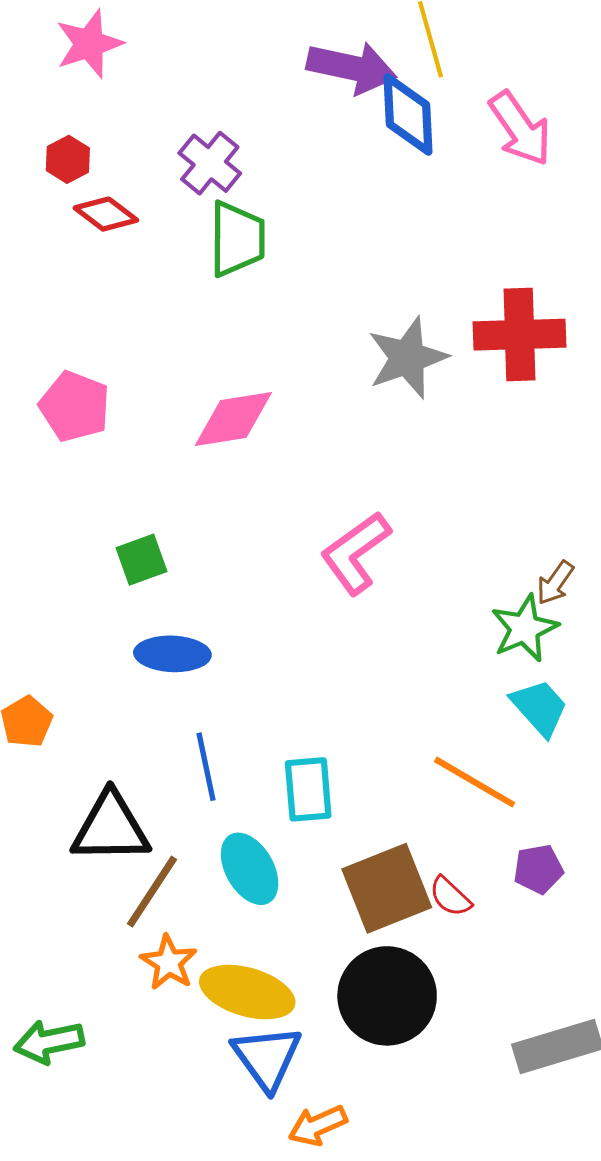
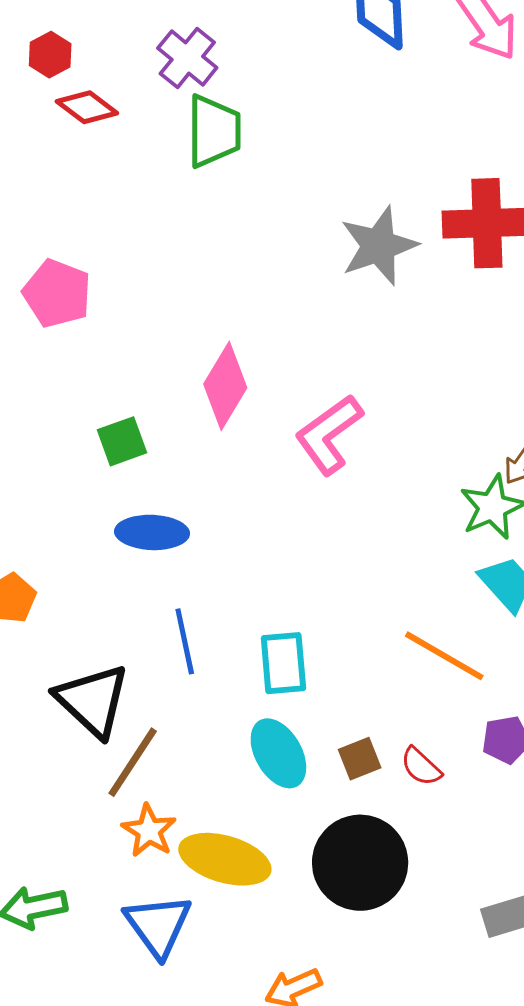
pink diamond: (233, 419) -> (225, 386), moved, turned -50
black triangle: (111, 828) -> (93, 700), turned 44
cyan ellipse: (250, 869) -> (278, 753), moved
brown square: (387, 888) -> (360, 759), size x0.5
blue triangle: (267, 1058) -> (158, 925), moved

